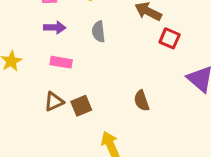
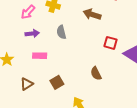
red square: (170, 38) -> (111, 43), moved
brown triangle: (54, 102) -> (27, 84), moved

